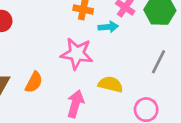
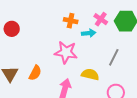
gray line: (158, 62) -> (114, 57), moved

